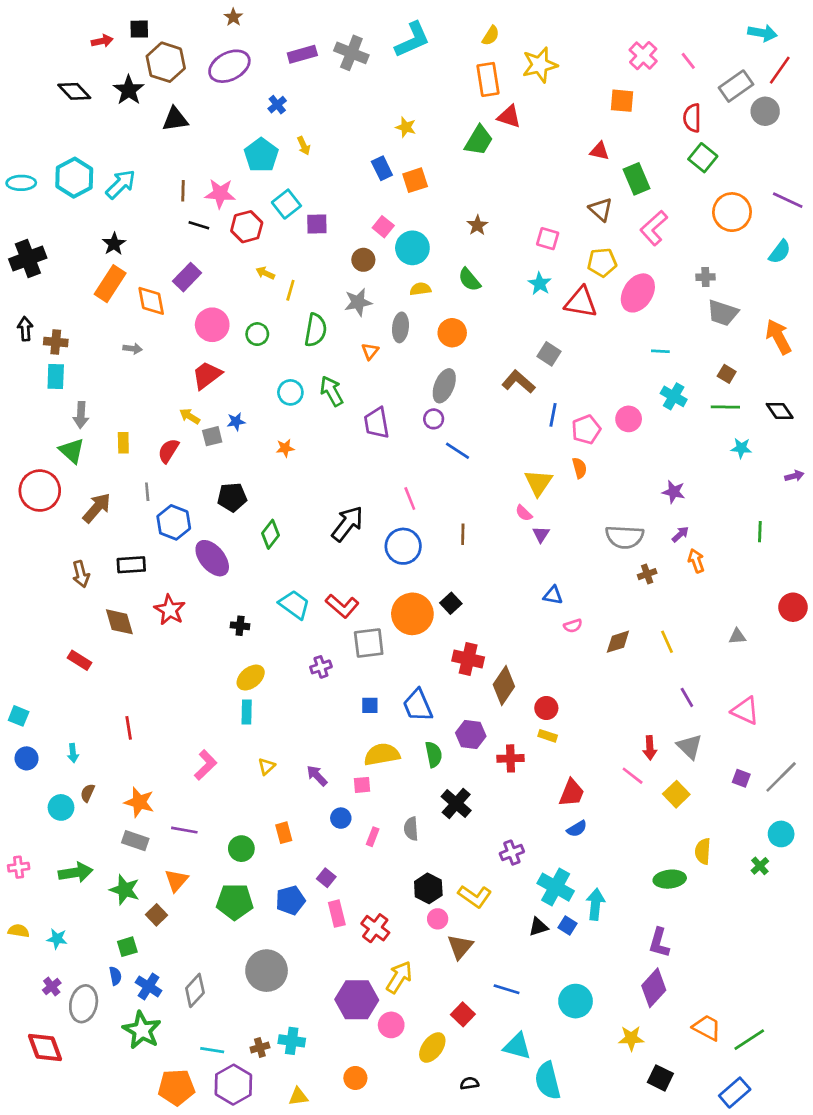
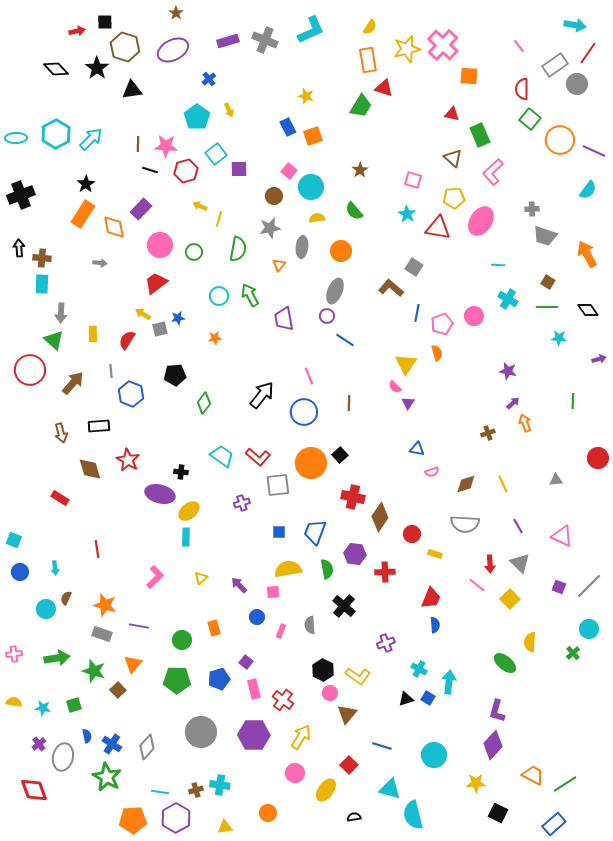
pink cross: (643, 56) -> (443, 45), moved, size x1.4
orange circle: (732, 212) -> (560, 140), moved
gray semicircle: (625, 537) -> (465, 524), moved
purple ellipse: (212, 558) -> (160, 494), moved, turned -36
blue trapezoid: (418, 705) -> (315, 532), turned 44
yellow rectangle: (548, 736) -> (435, 554), moved
blue semicircle: (577, 829) -> (435, 625), turned -63
green ellipse: (670, 879) -> (505, 663), turned 45
cyan cross: (556, 887) -> (419, 669), size x0.6
green square: (127, 947) -> (74, 705), moved
purple hexagon: (357, 1000) -> (254, 735), moved

